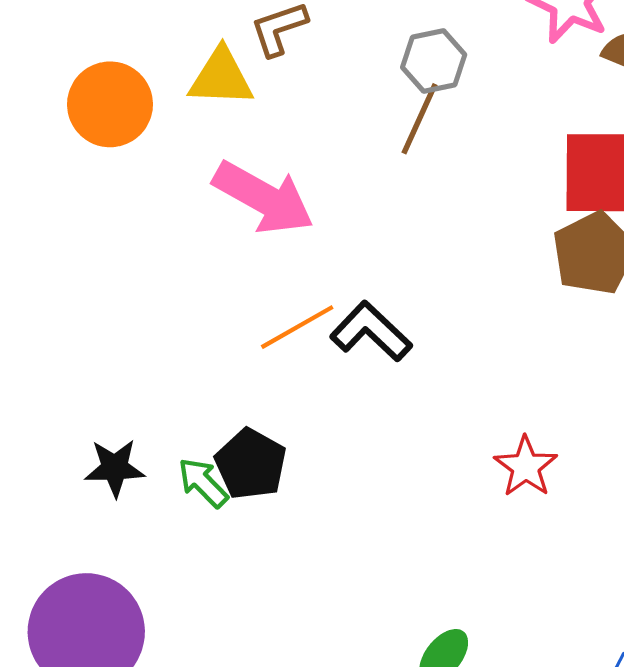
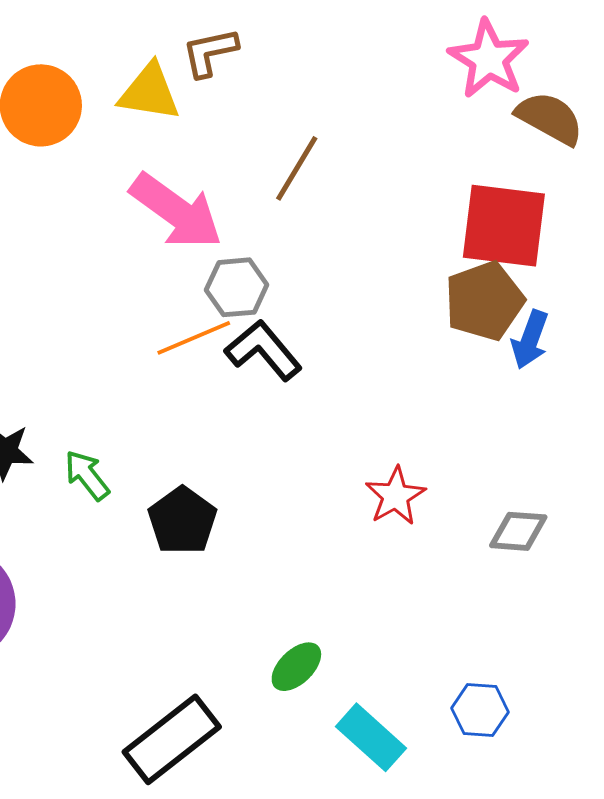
gray hexagon: (434, 61) -> (237, 287), moved
brown line: (420, 119) -> (297, 168), moved
black pentagon: (251, 464) -> (182, 521), moved

